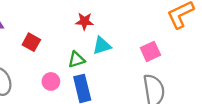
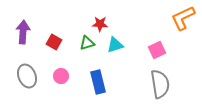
green triangle: (76, 60) -> (87, 43), moved
pink circle: (51, 81) -> (61, 76), moved

